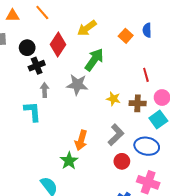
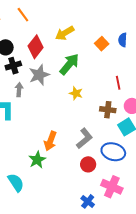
gray star: (77, 85) -> (39, 75), moved, turned -30
yellow star: (113, 99) -> (76, 93), moved

